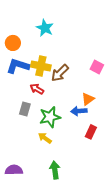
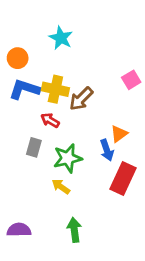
pink square: (97, 67) -> (131, 80), moved, turned 32
blue arrow: (79, 111) -> (107, 150), turned -105
red rectangle: (91, 132) -> (123, 178), size x1.6

